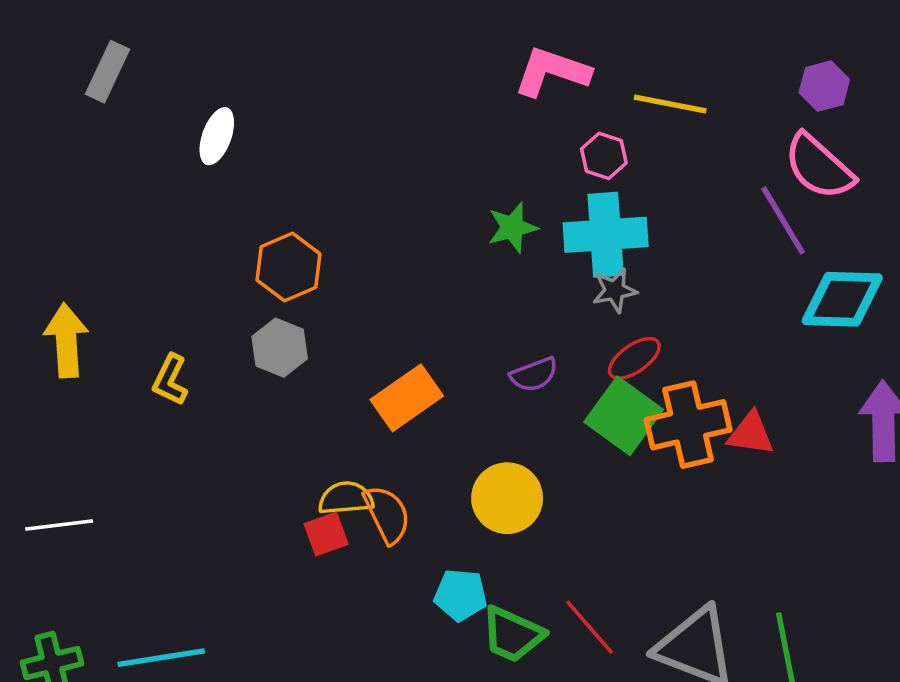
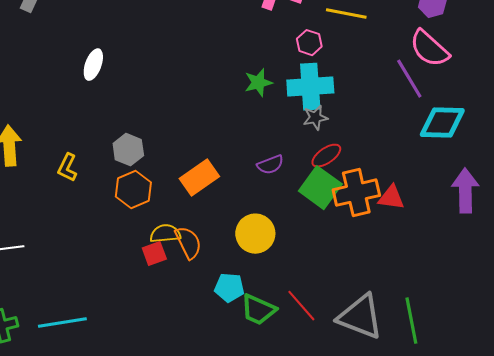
white ellipse: (217, 136) -> (93, 65), moved
orange hexagon: (288, 267) -> (133, 190), moved

